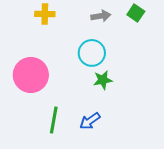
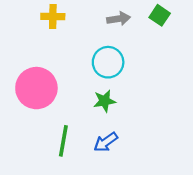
green star: (103, 80) -> (105, 101), moved

